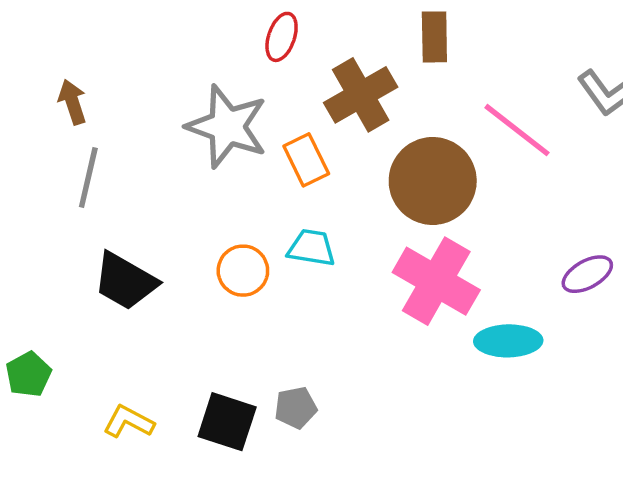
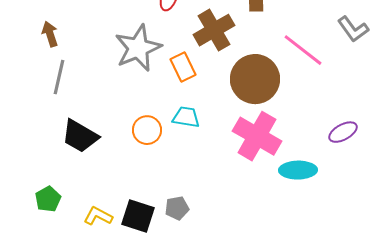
gray star: (227, 127) -> (138, 48), turned 30
green pentagon: (29, 374) -> (48, 199), moved
yellow L-shape: (129, 422) -> (98, 216), moved

